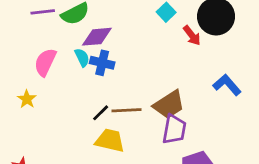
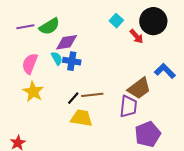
yellow star: (27, 99) -> (33, 92), moved, size x1.5
brown trapezoid: (169, 105) -> (139, 88), moved

